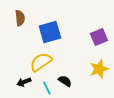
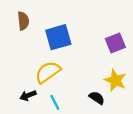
yellow star: (99, 69) -> (115, 80), turned -30
black semicircle: (65, 81) -> (97, 98), moved

